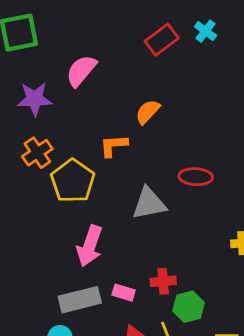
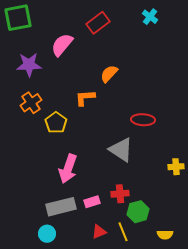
red rectangle: (162, 40) -> (98, 23), moved
yellow pentagon: (73, 181) -> (56, 123), size x0.7
gray triangle: (149, 204) -> (121, 150), moved, turned 44
pink rectangle: (124, 293) -> (92, 202), turned -35

